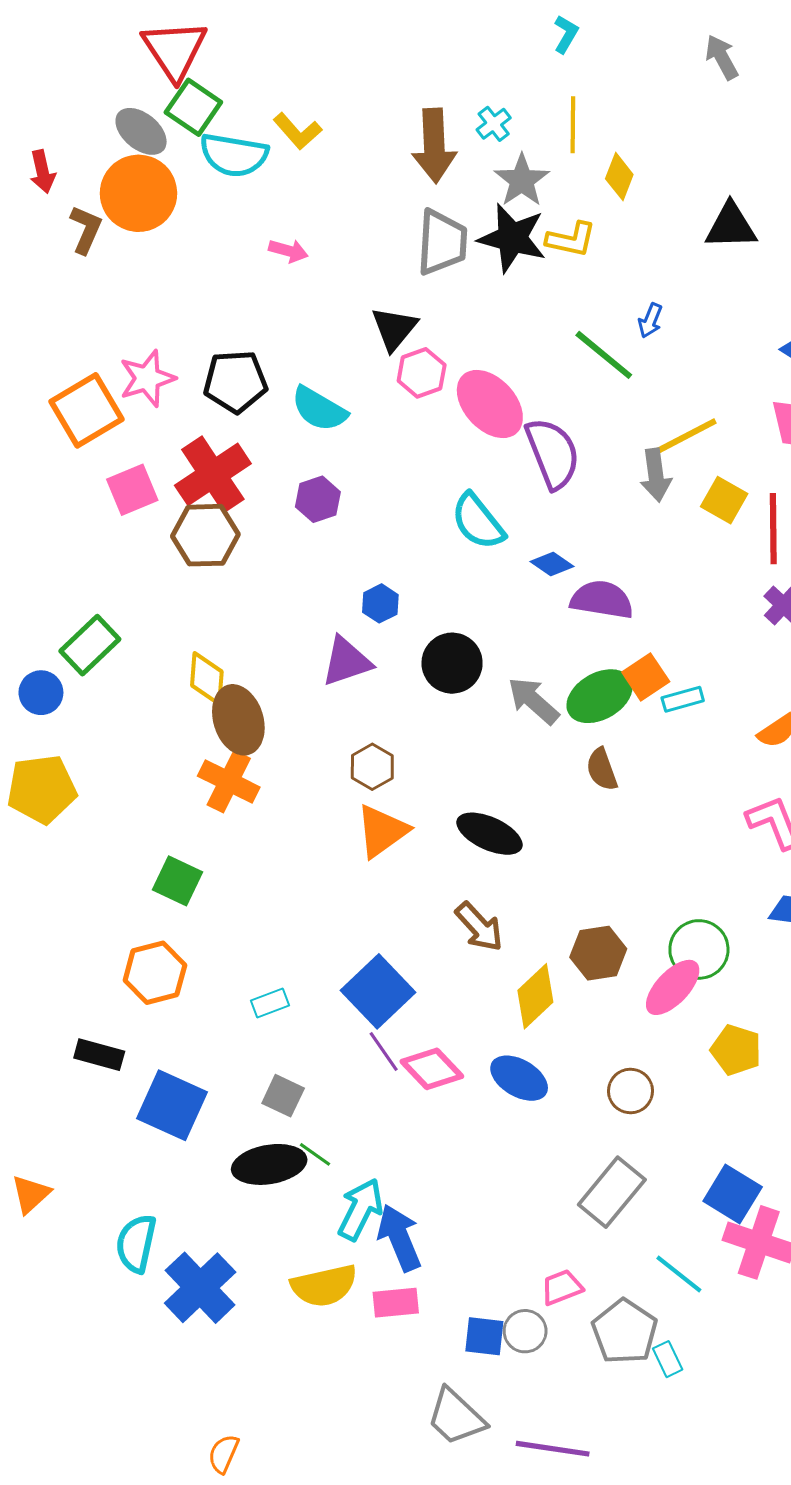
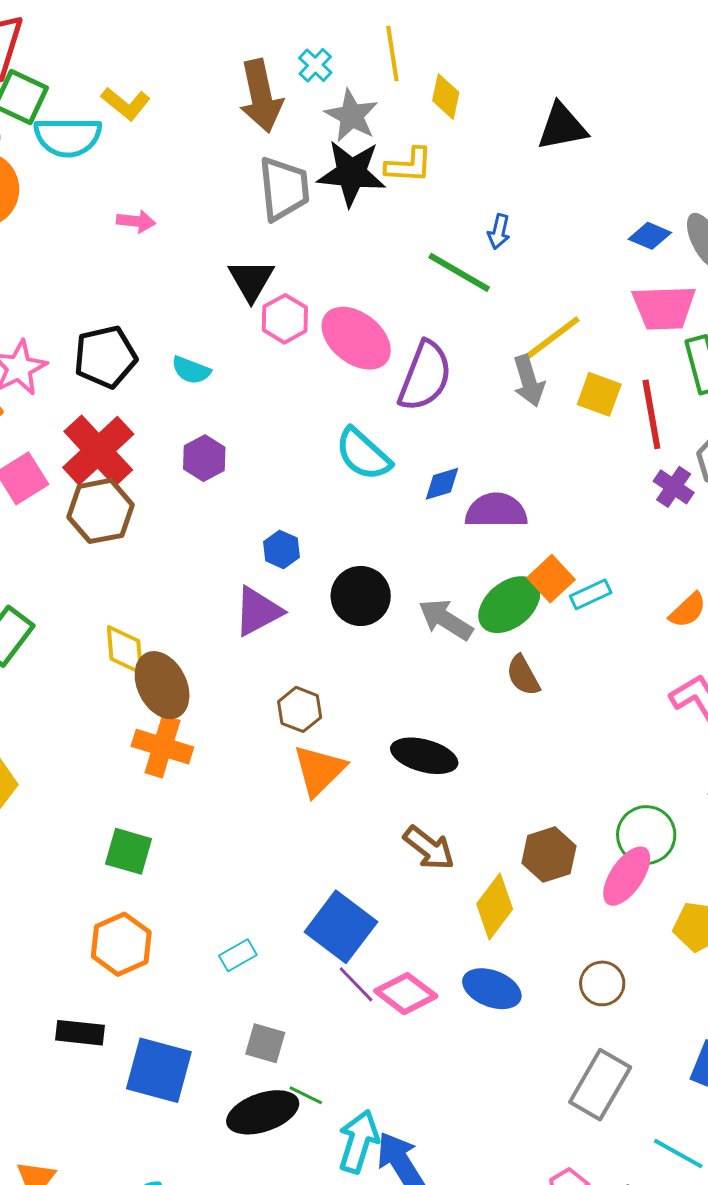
cyan semicircle: (319, 409) -> (191, 370), size x0.7
purple semicircle: (553, 453) -> (425, 376), turned 52
blue diamond: (552, 564) -> (442, 484), turned -42

